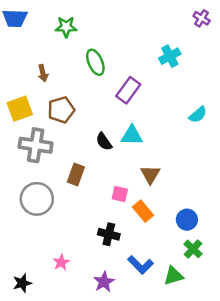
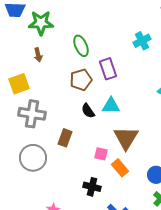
green star: (66, 27) -> (41, 23), moved, size x1.4
purple rectangle: (128, 90) -> (108, 69), turned -55
brown pentagon: (61, 110) -> (81, 80), moved
brown triangle: (150, 174) -> (126, 138), size x1.5

